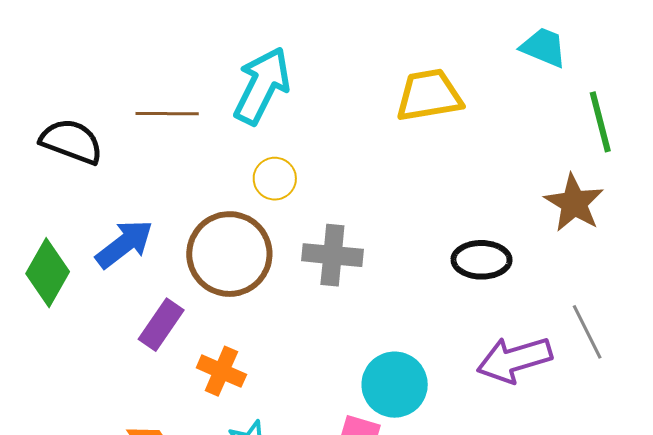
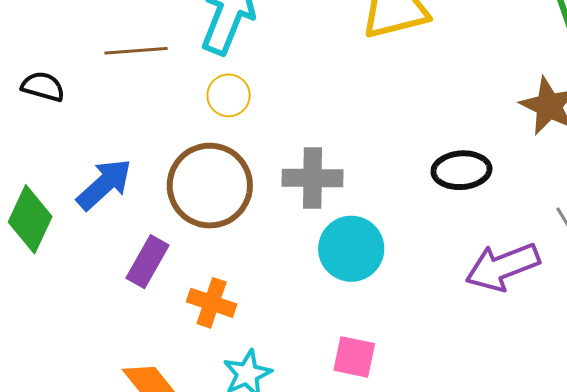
black semicircle: (71, 141) -> (43, 87), size x0.7
yellow circle: (275, 179) -> (229, 95), moved
cyan circle: (395, 385) -> (351, 249), moved

